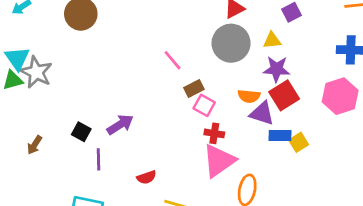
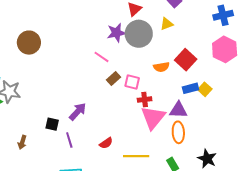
purple star: (277, 69) -> (116, 33), moved
brown rectangle: (194, 88) -> (114, 79), moved
purple triangle: (262, 113) -> (178, 110), moved

